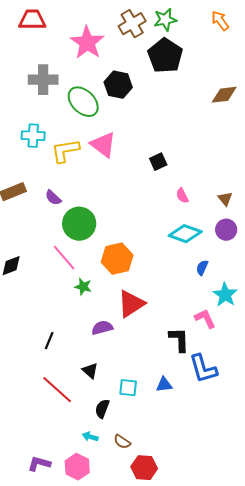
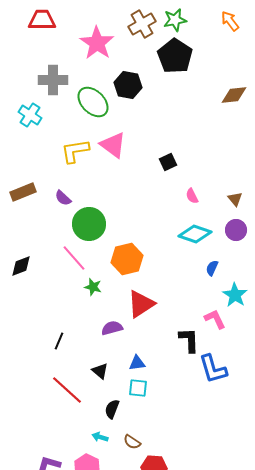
cyan cross: (33, 136) -> (30, 115), moved, turned 30
blue triangle: (164, 385) -> (137, 363), moved

